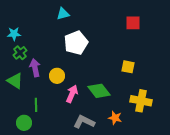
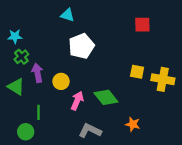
cyan triangle: (63, 14) -> (67, 15), turned 32
yellow cross: (141, 101) -> (163, 79), moved
orange star: (115, 118) -> (133, 124), moved

